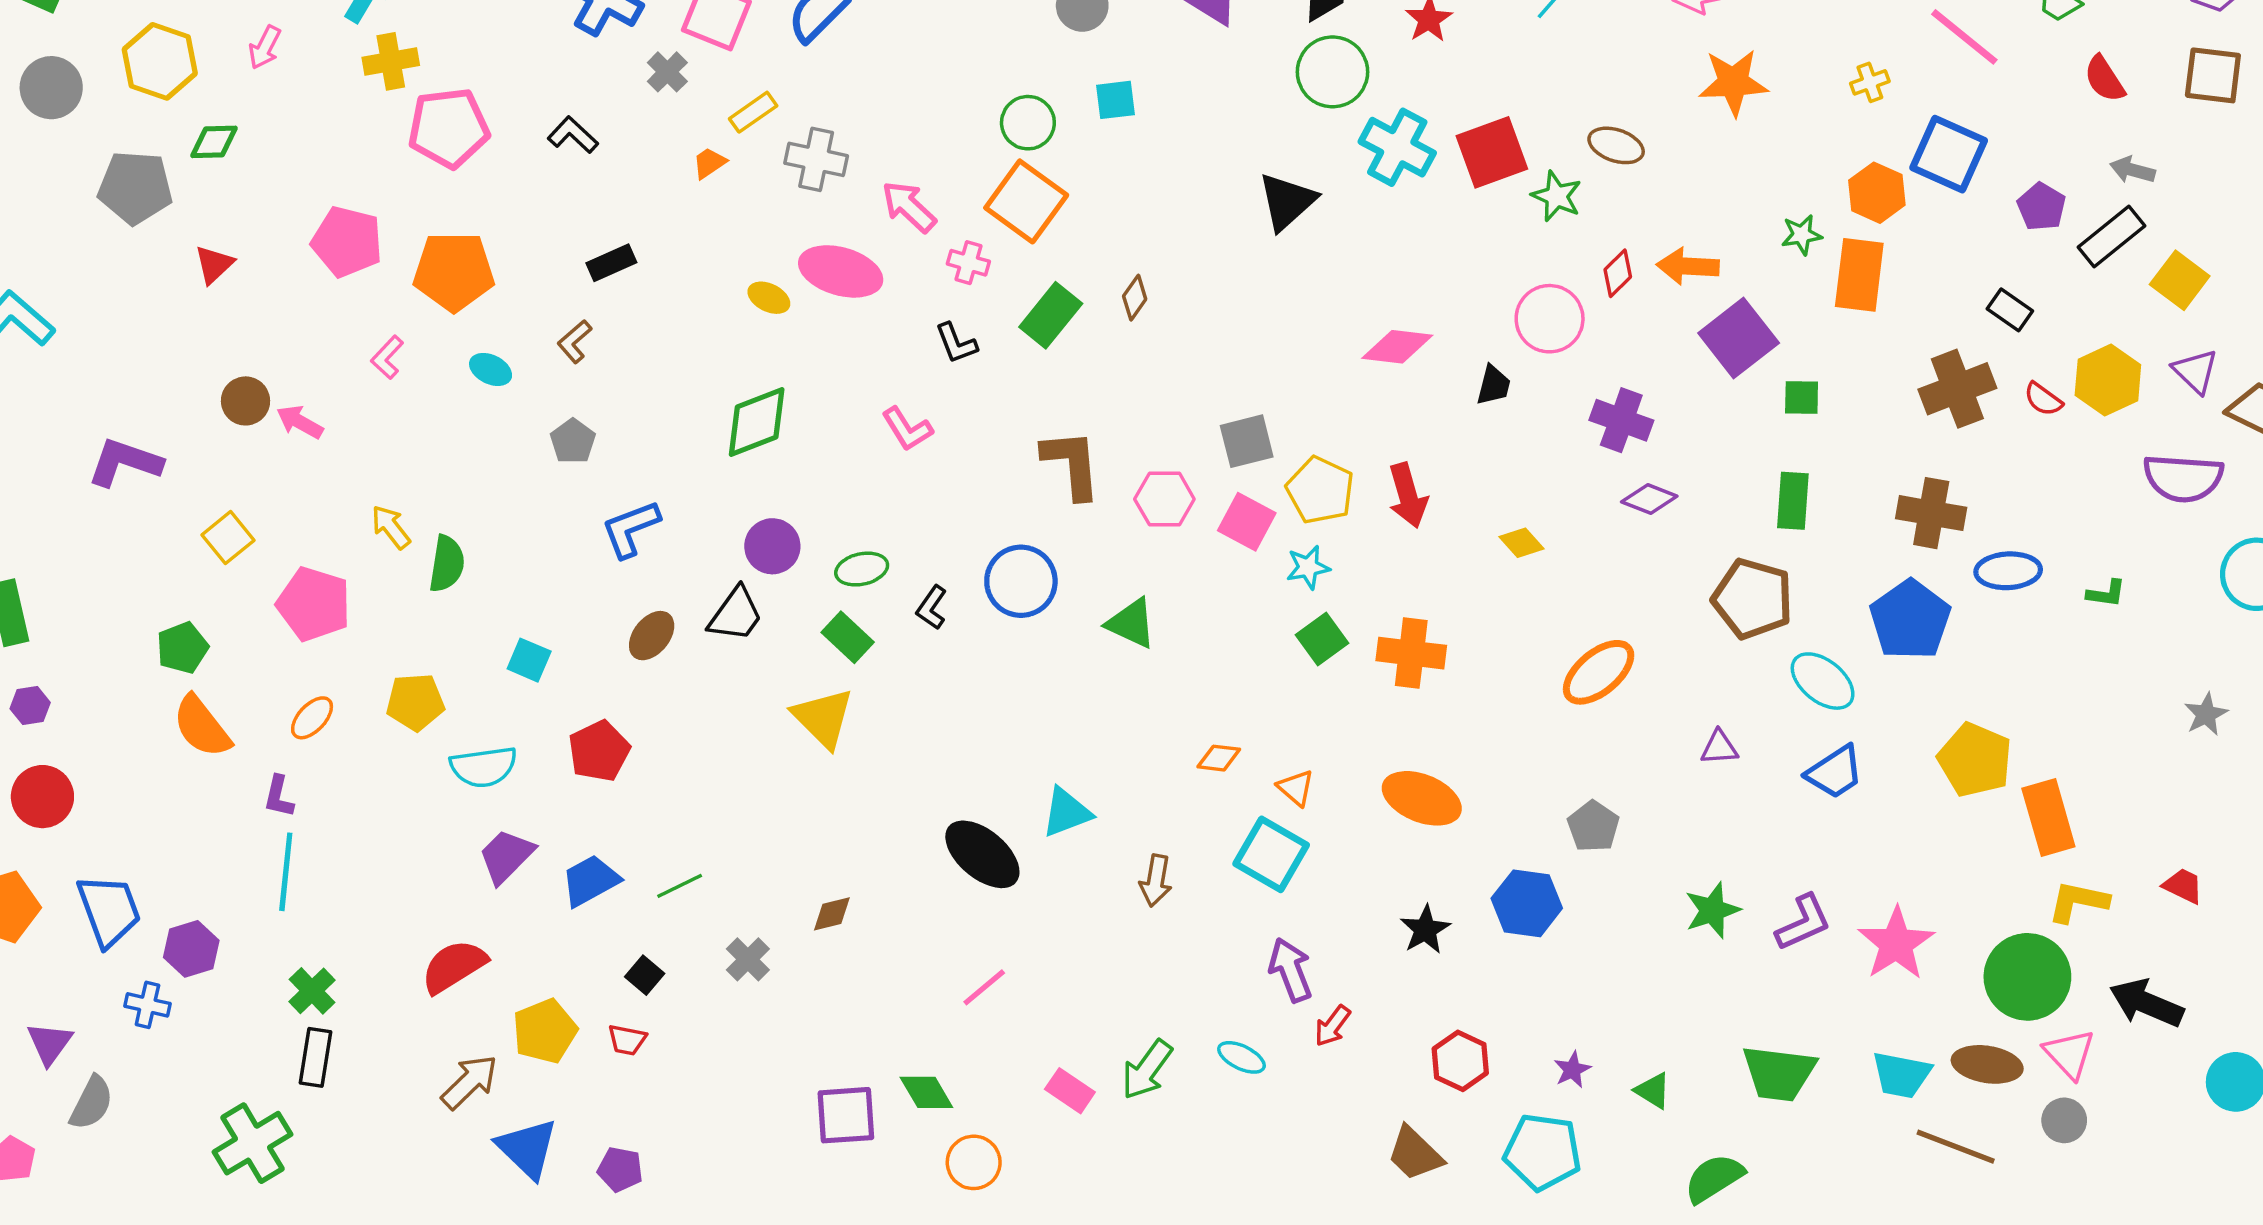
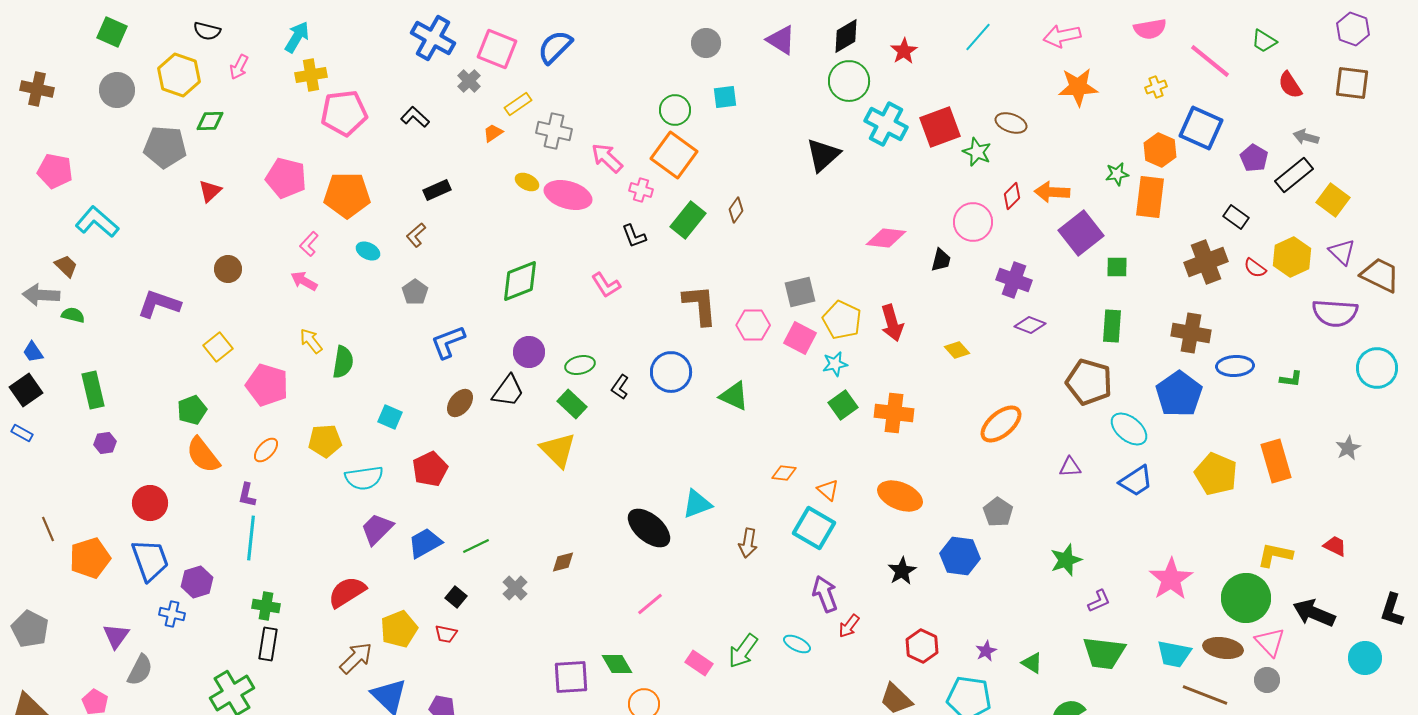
yellow ellipse: (769, 298) -> (527, 182), moved
pink arrow: (300, 422) -> (304, 281), moved
red circle: (42, 797) -> (150, 503), moved
orange rectangle: (2048, 818) -> (1276, 461), moved
purple L-shape: (1803, 923) -> (1099, 601), moved, size x0.7
green cross: (312, 991) -> (266, 606), turned -36

